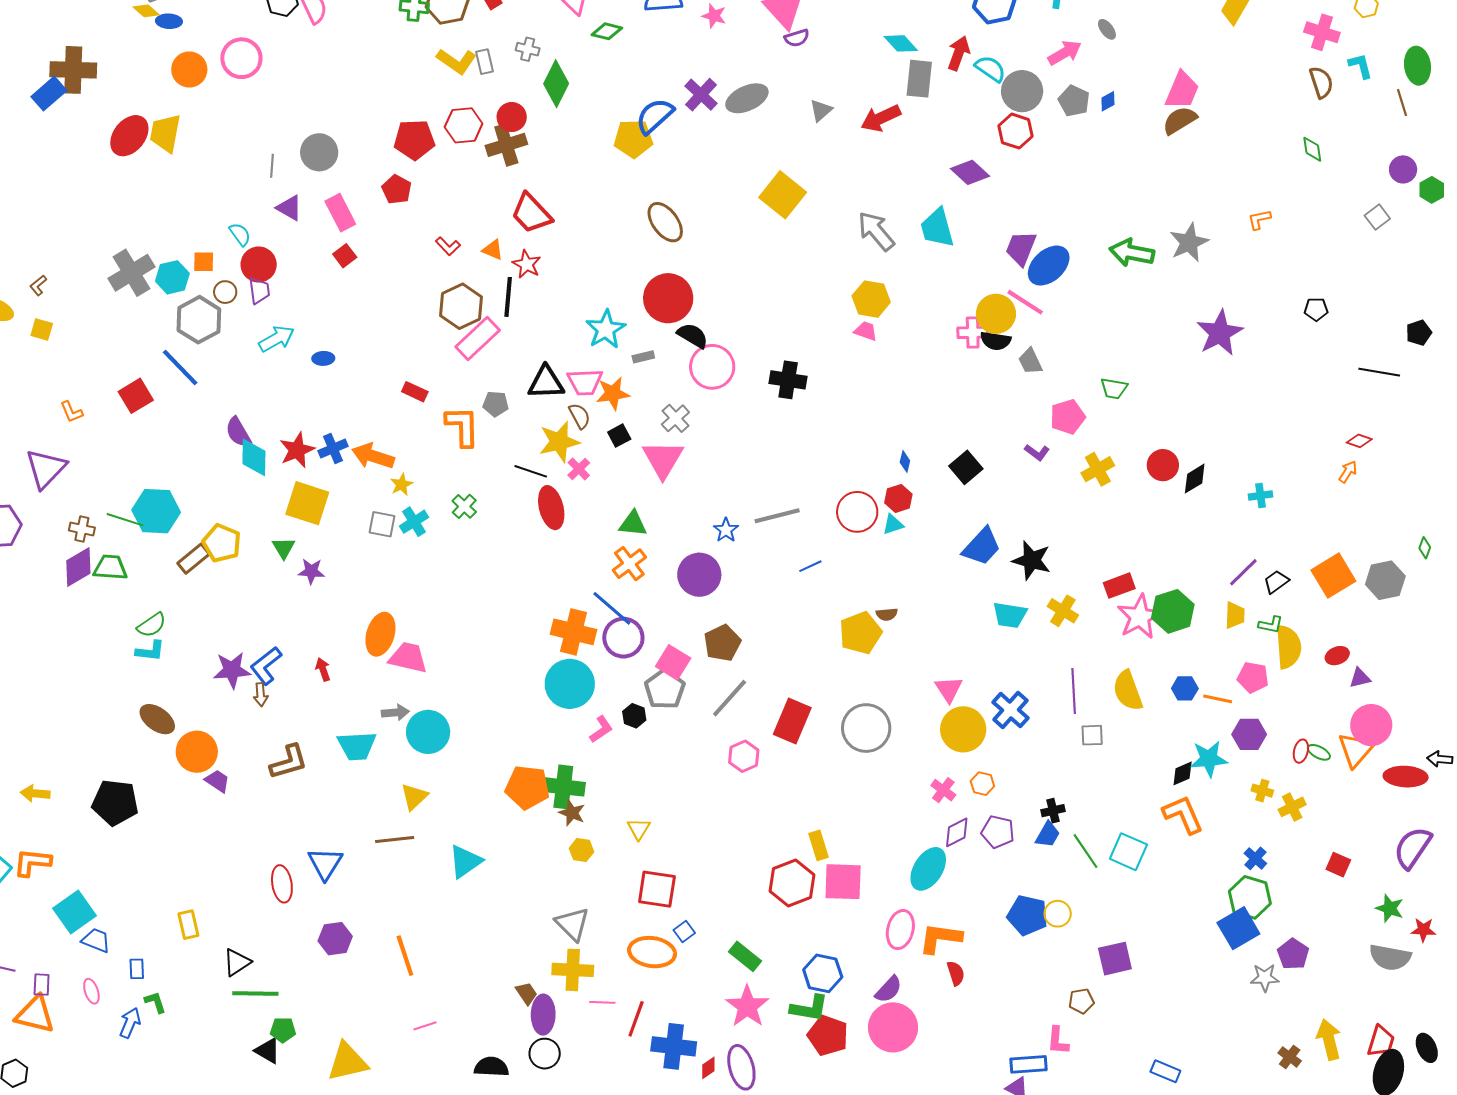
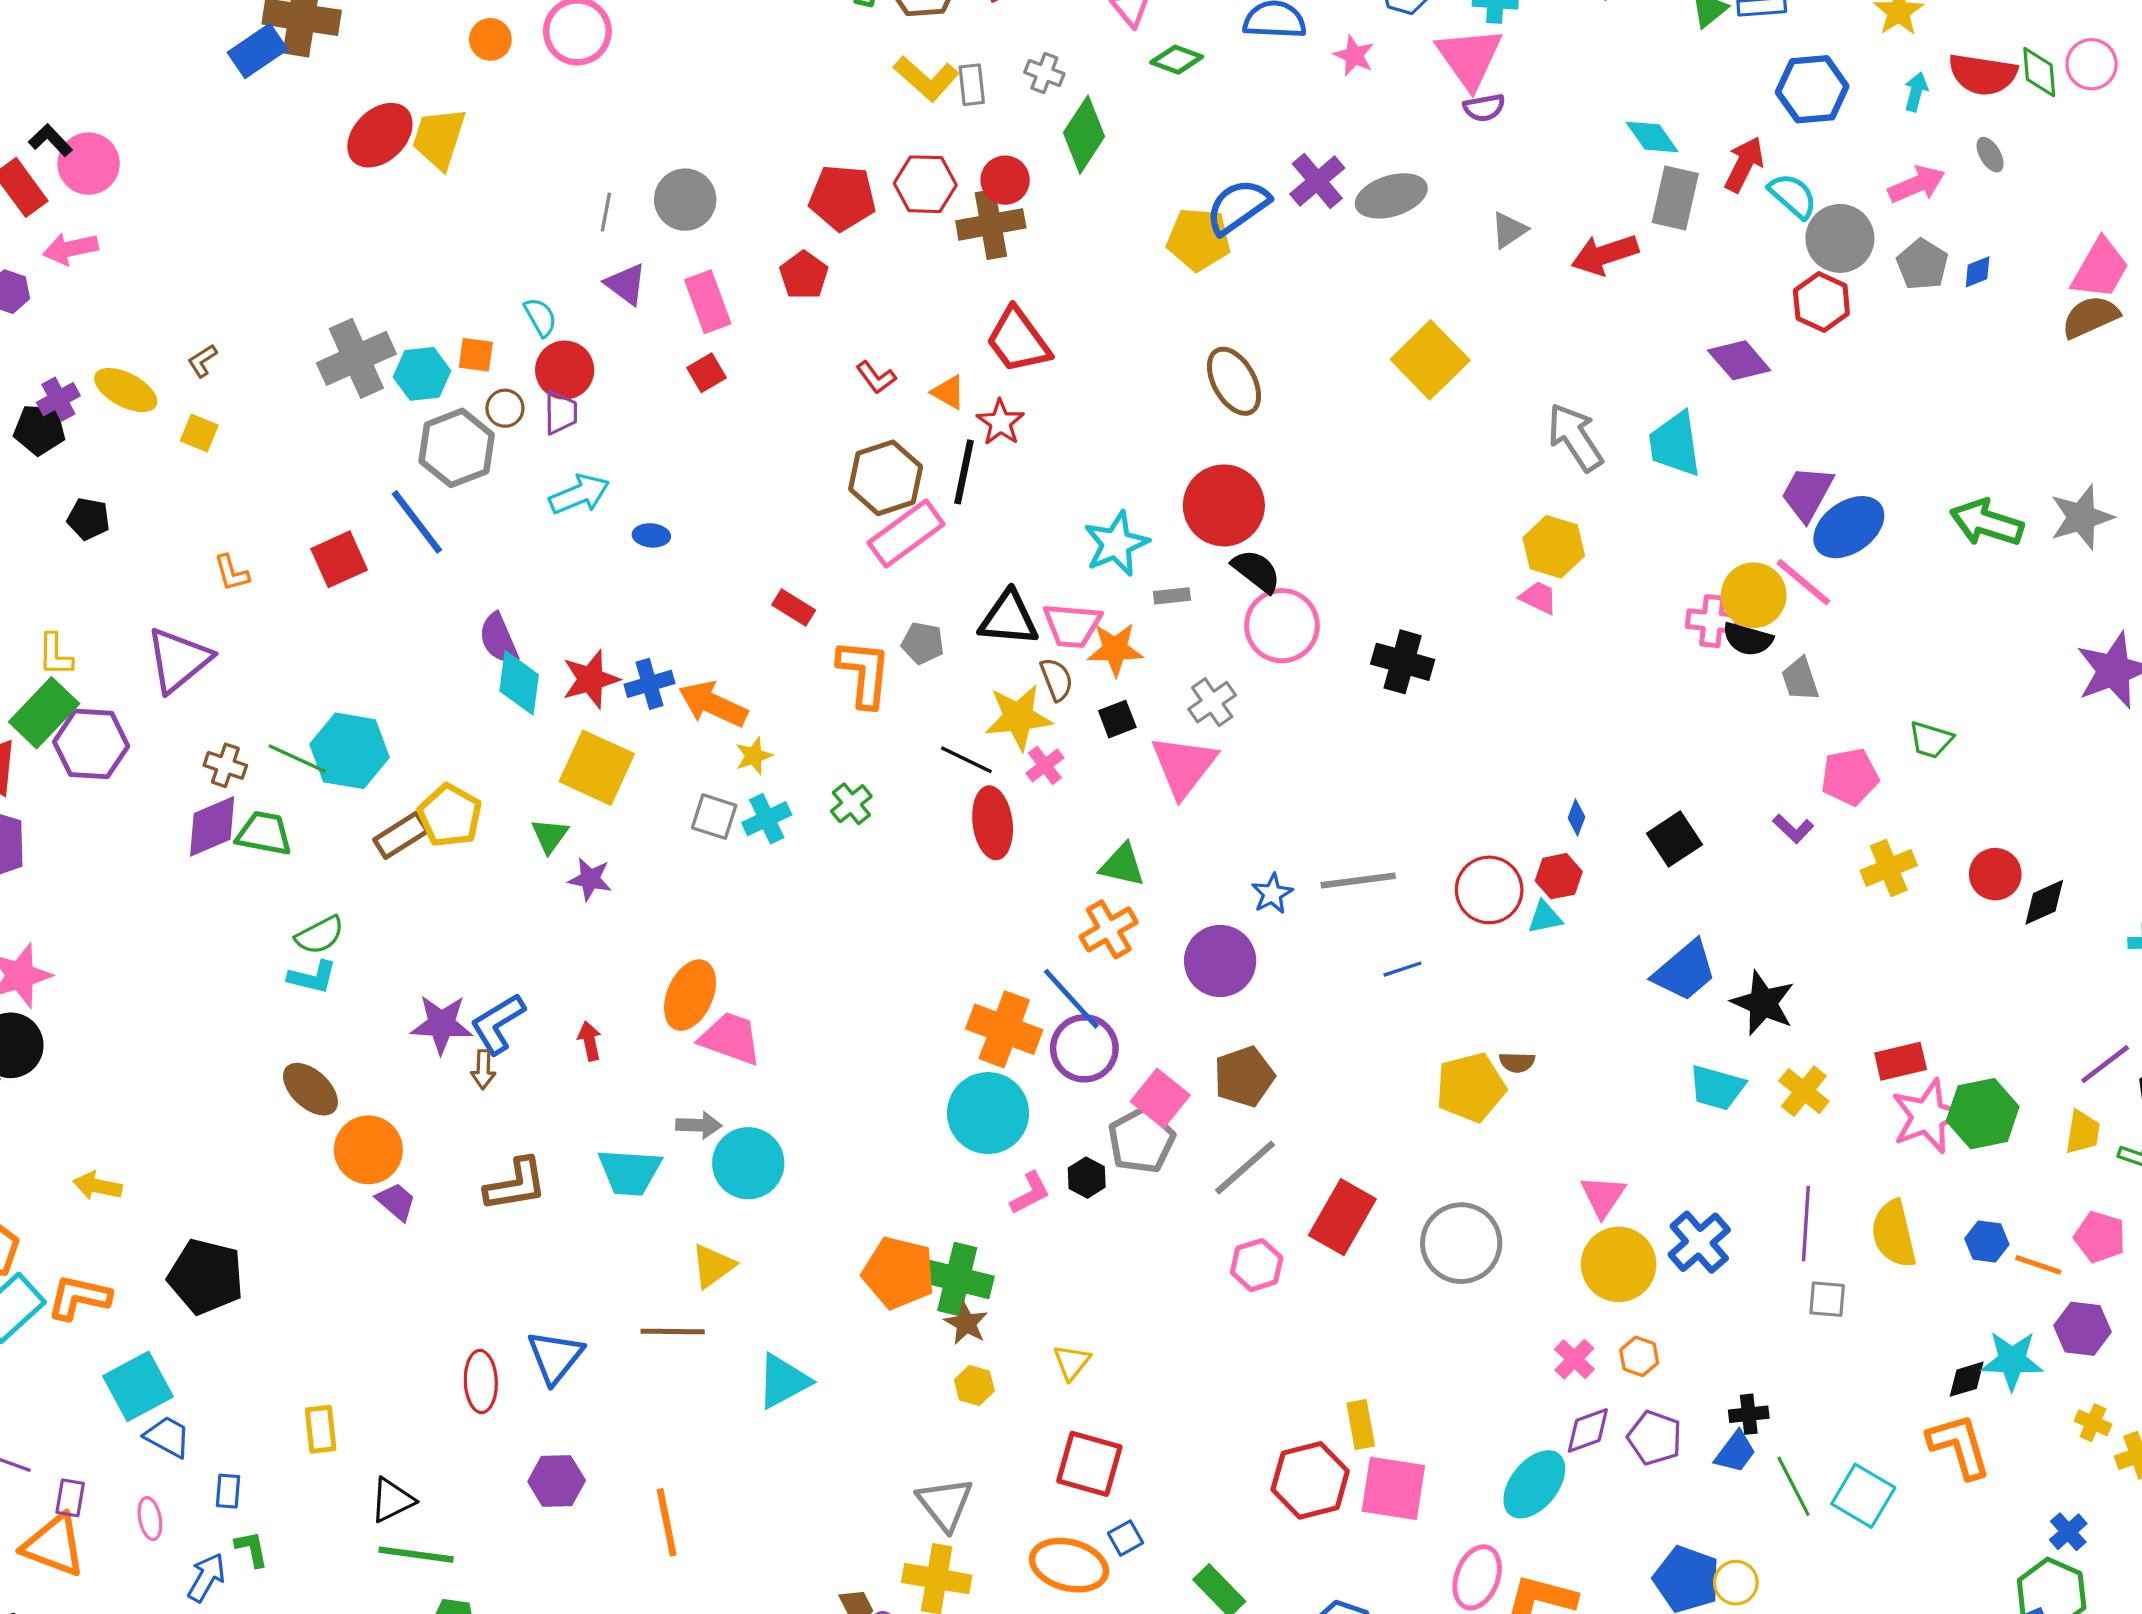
orange circle: (189, 70) -> (490, 39), size x0.7
black pentagon: (115, 803) -> (206, 1277), moved

